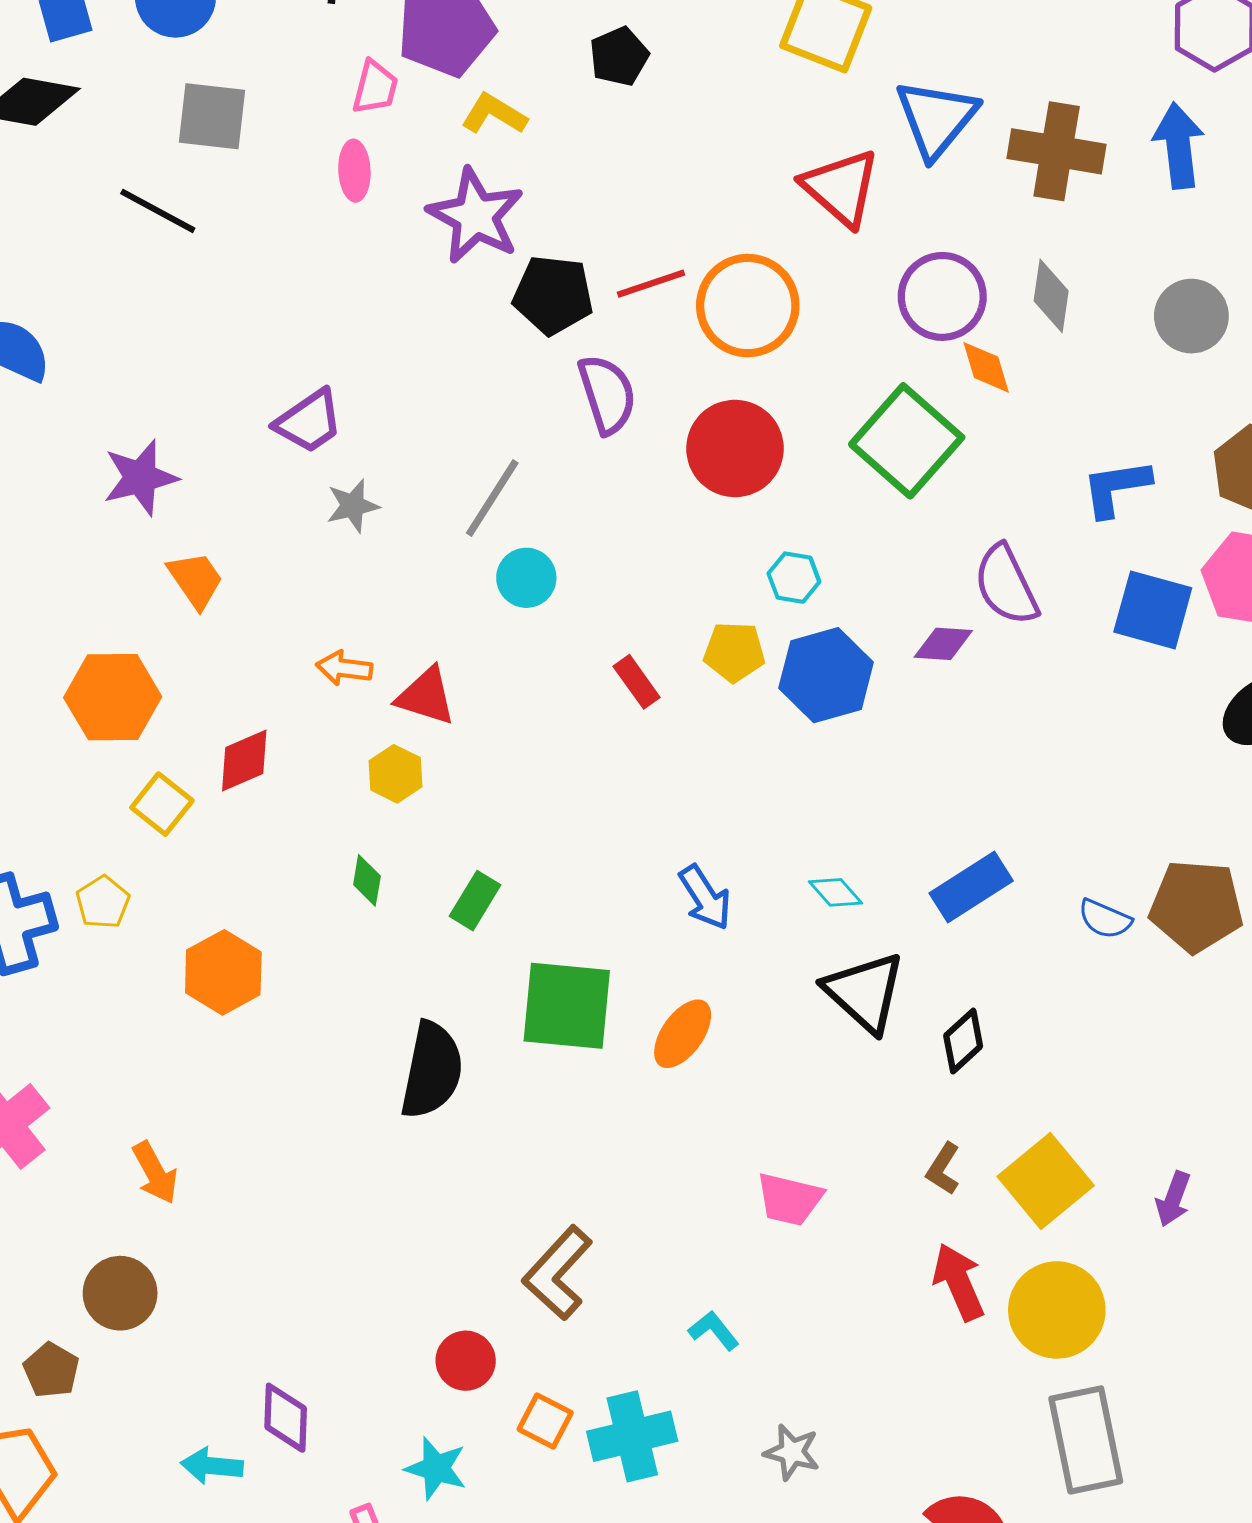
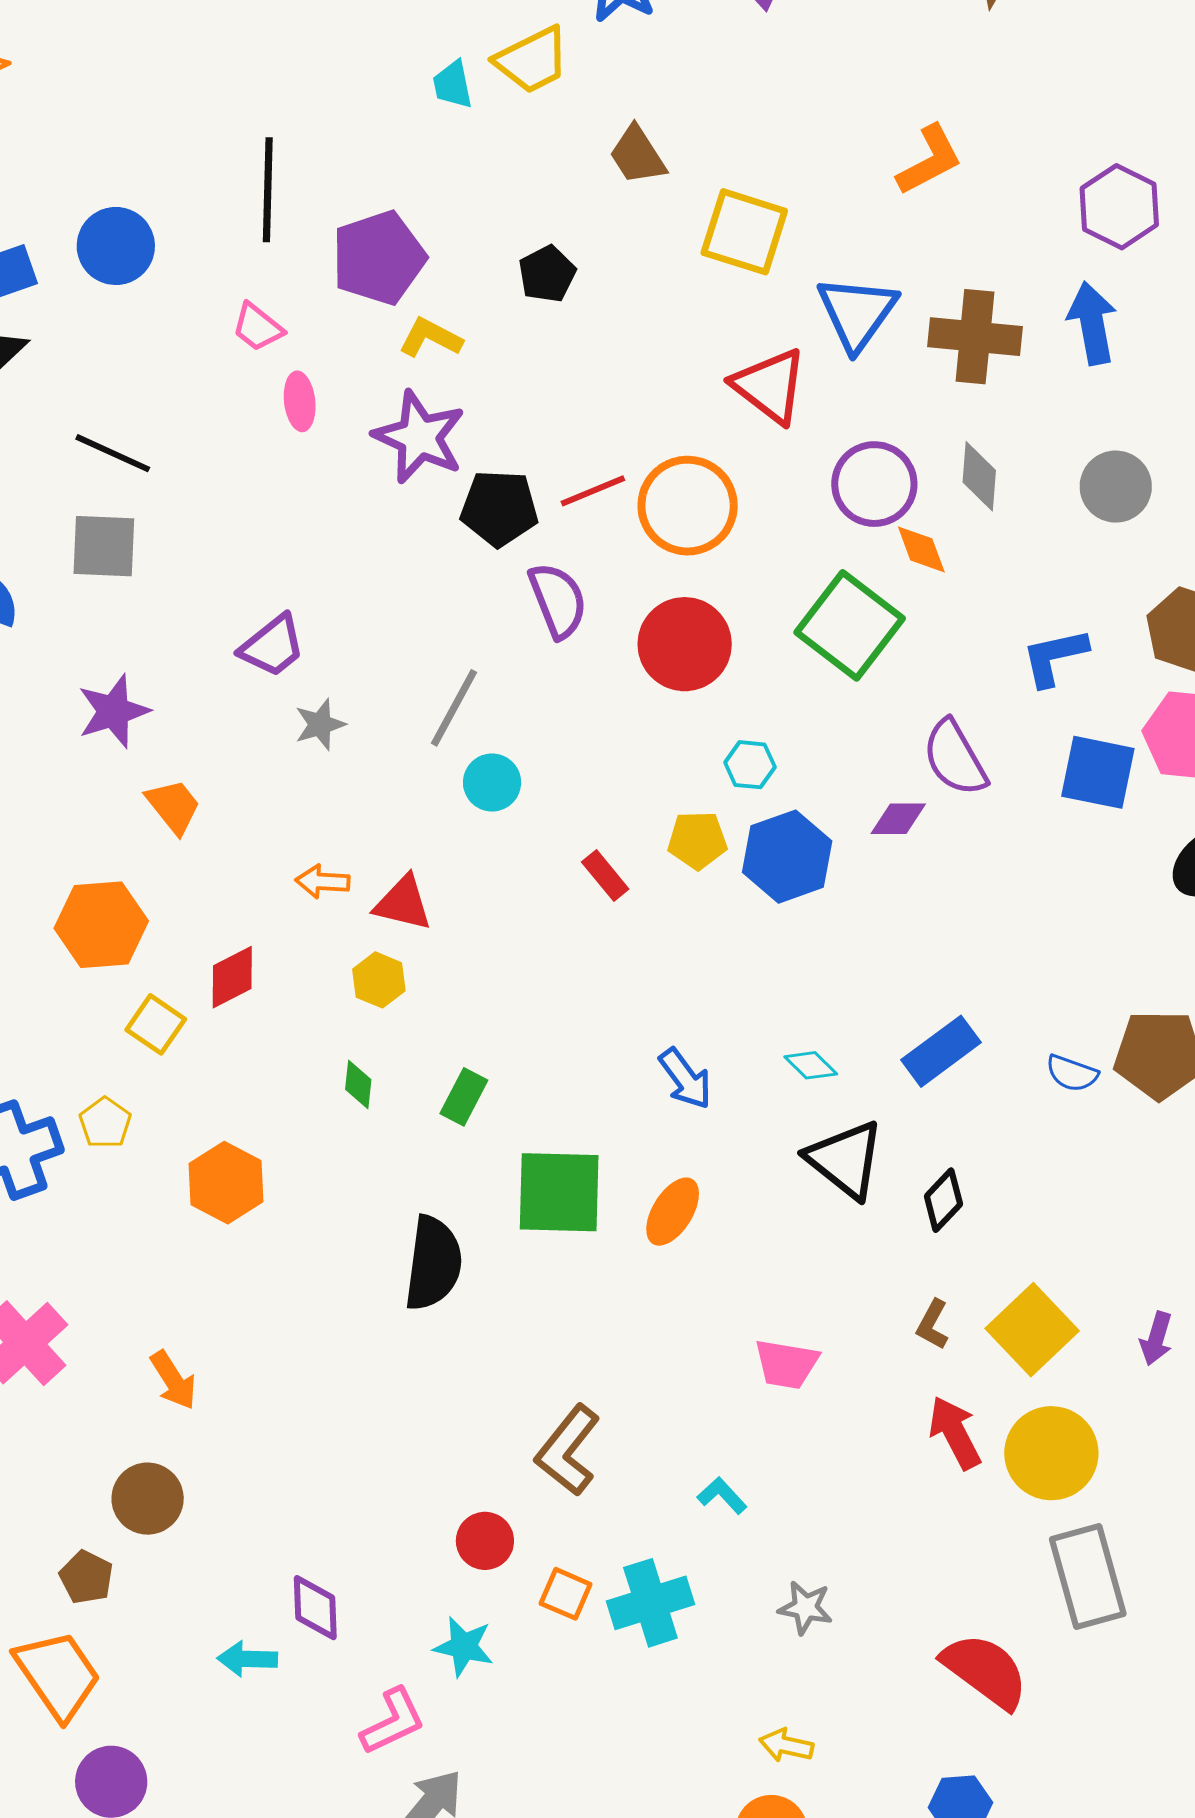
pink trapezoid: (375, 87) -> (258, 327), moved, turned 118
gray square: (212, 116) -> (104, 546), moved

